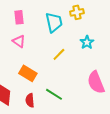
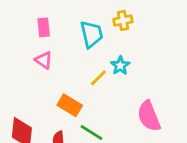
cyan star: (87, 42) -> (120, 66), moved
orange rectangle: (28, 73) -> (70, 105), moved

